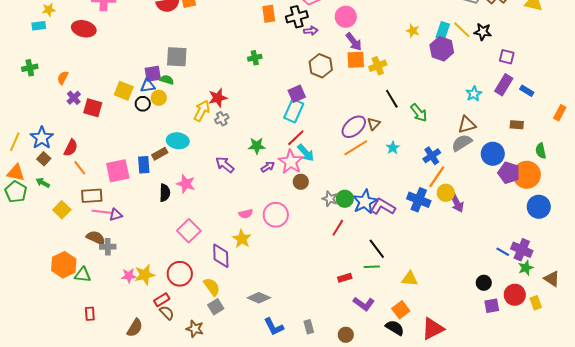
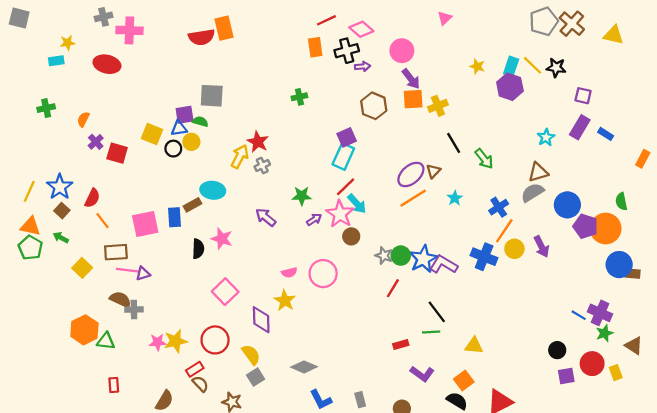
red star: (218, 98) -> (258, 142), turned -30
brown rectangle: (517, 125) -> (633, 274), moved
purple arrow: (457, 203) -> (541, 247), moved

